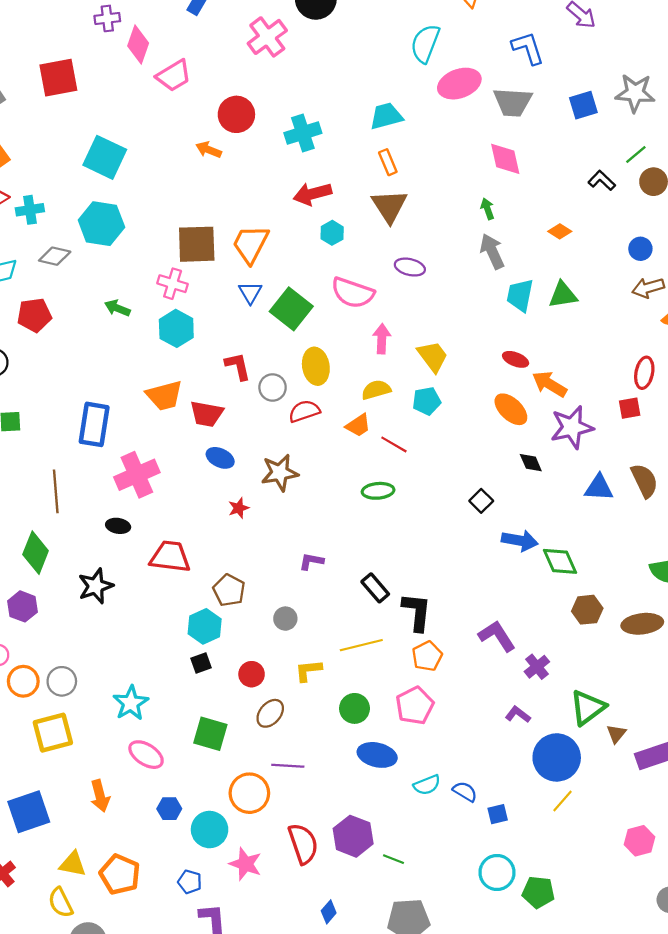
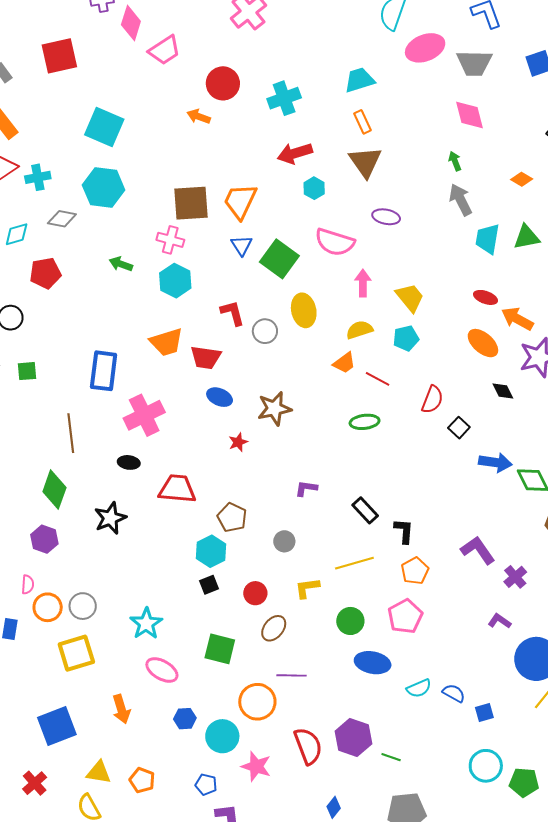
red semicircle: (304, 411) -> (432, 400), moved, turned 132
black L-shape: (417, 612) -> (404, 531), size x0.7
orange pentagon: (120, 874) -> (142, 780), size x0.7

